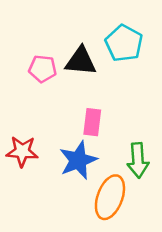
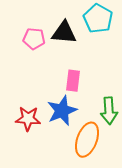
red star: (22, 151) -> (28, 119), moved

